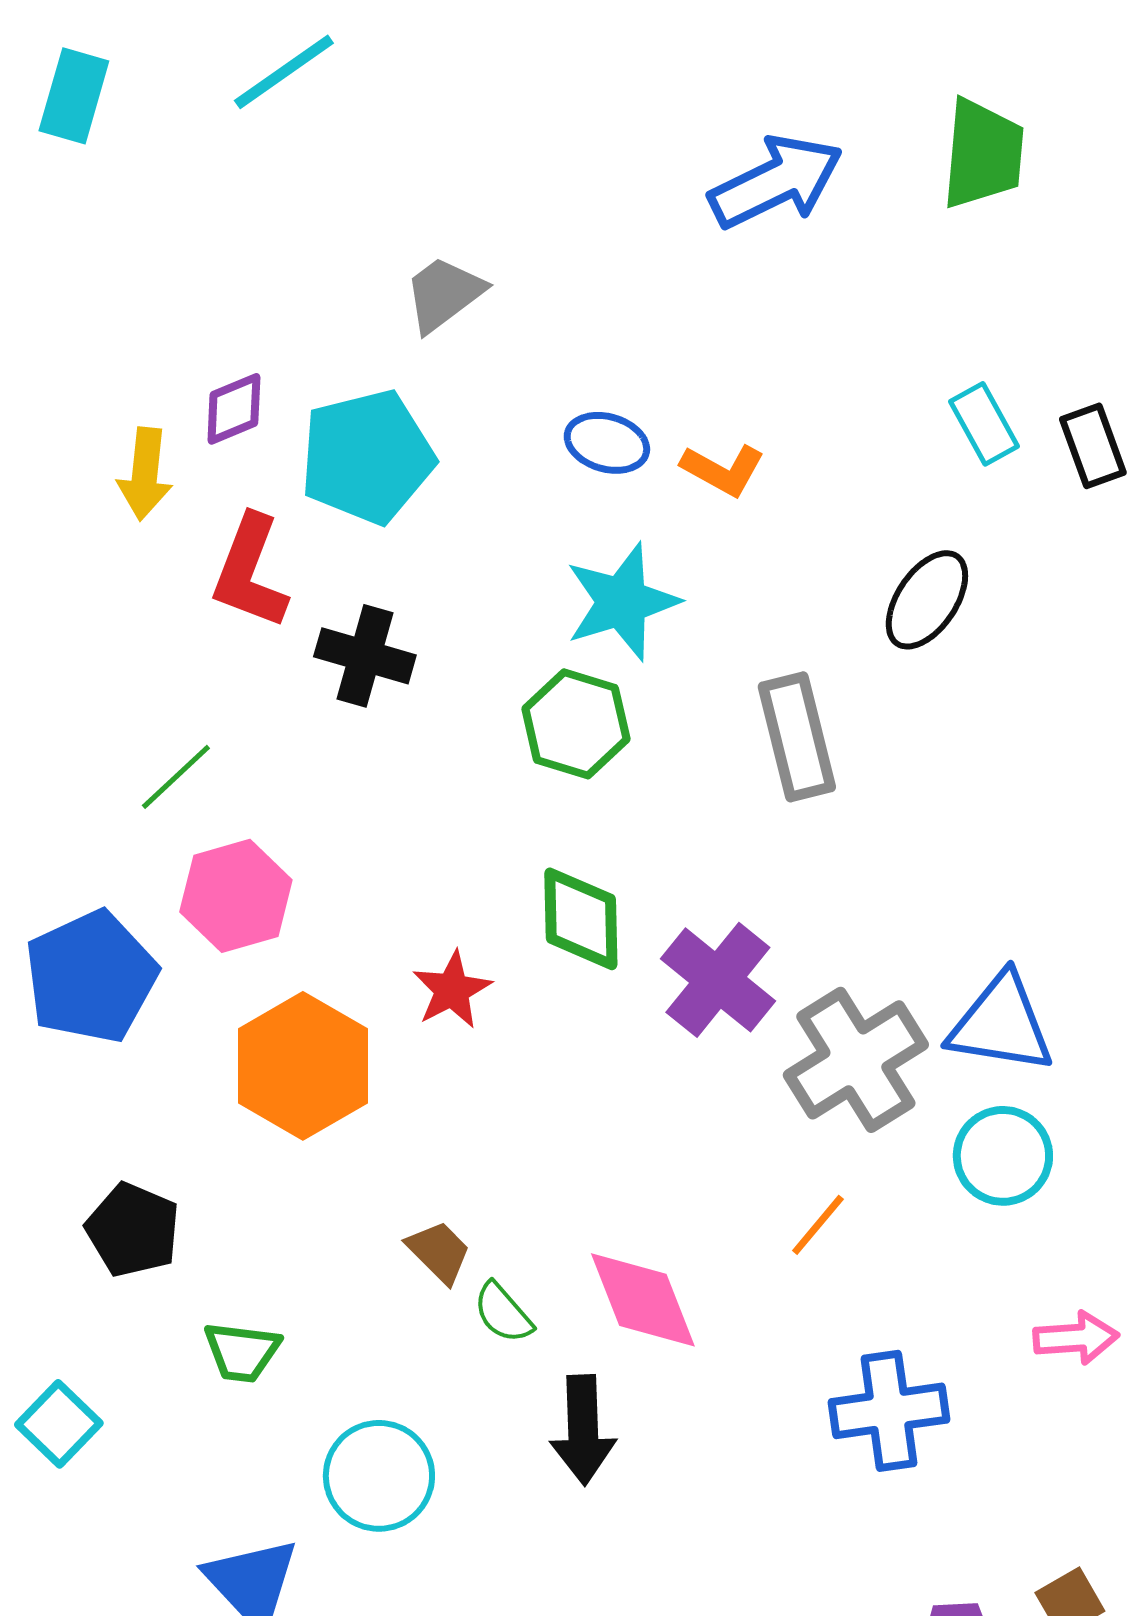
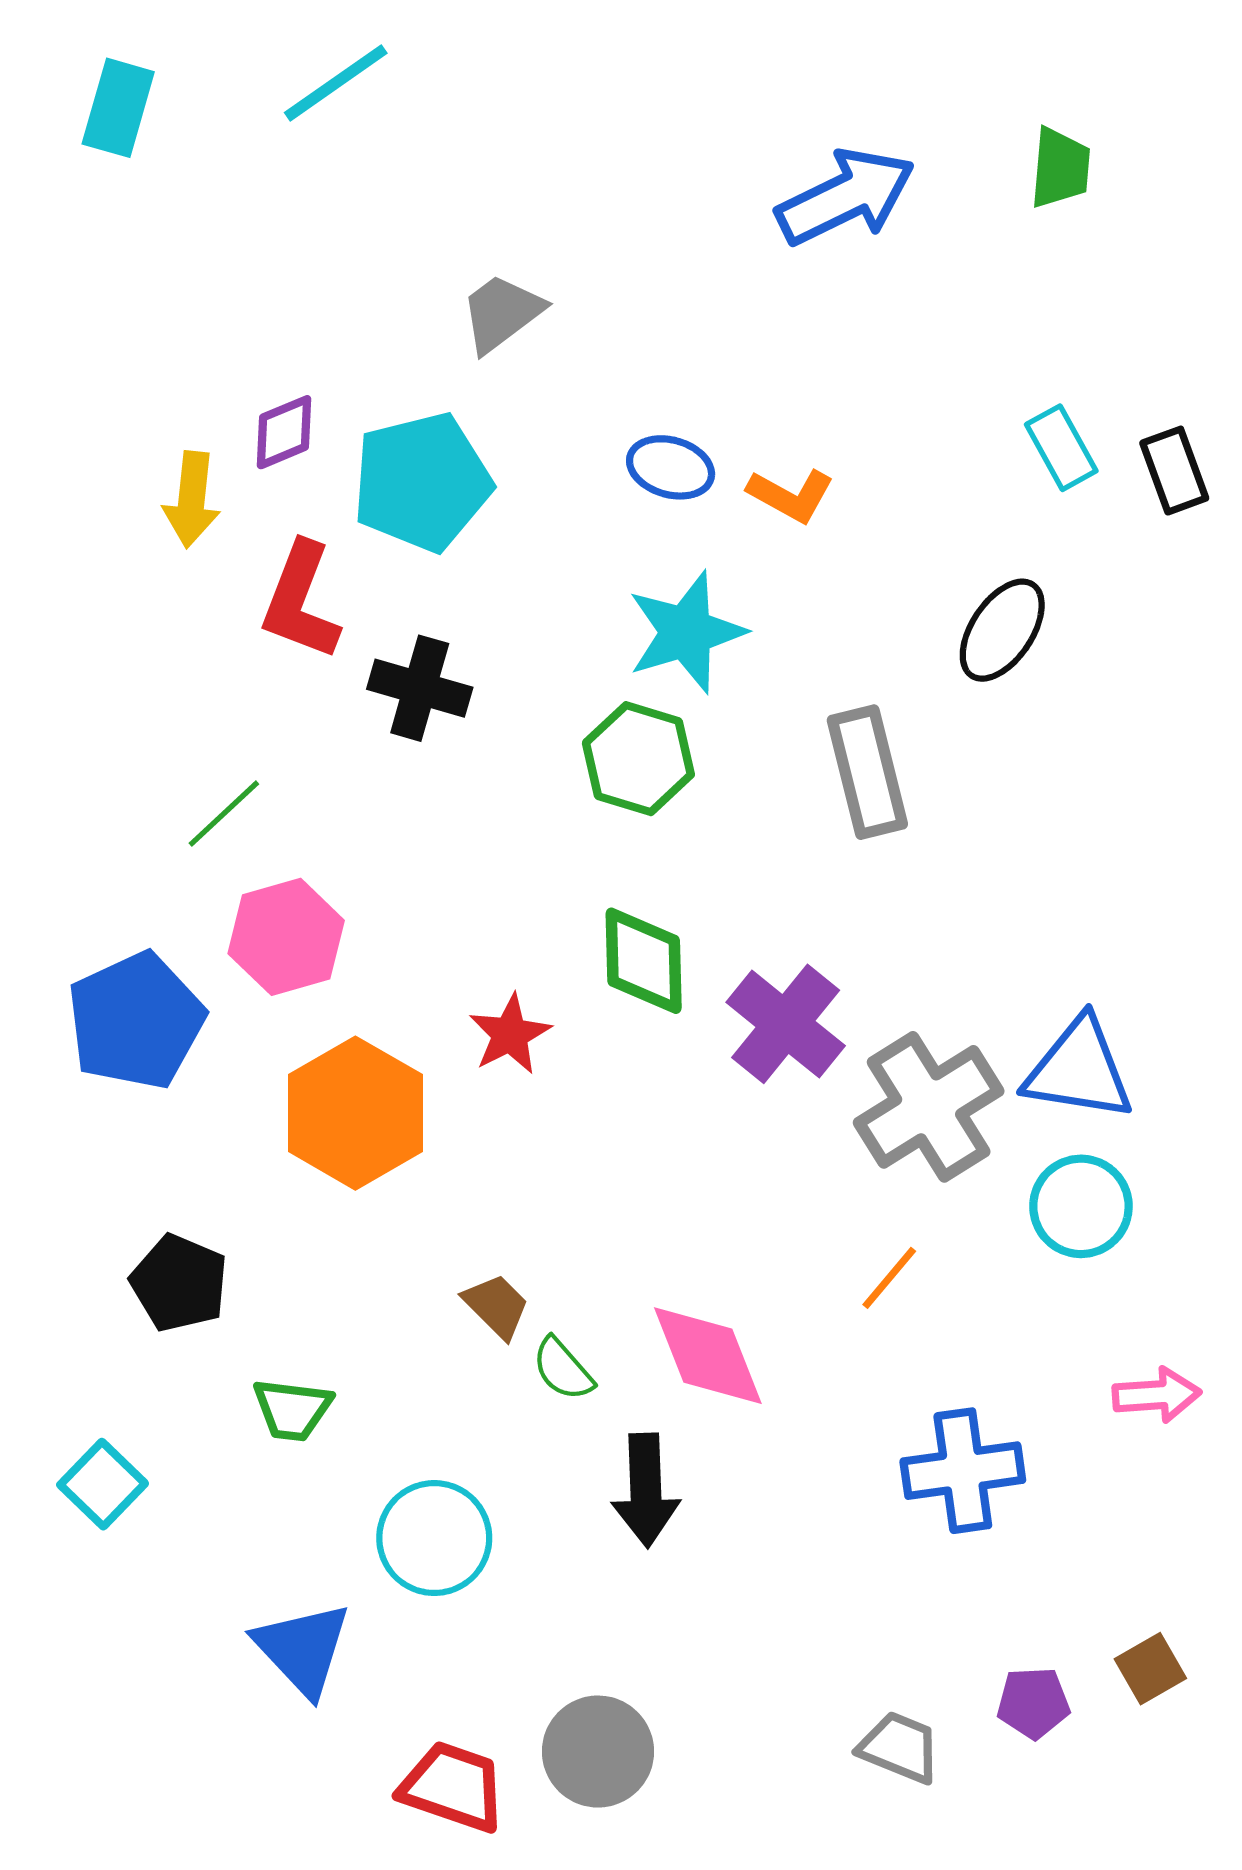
green trapezoid: (983, 154) -> (1060, 168), size x0.7

